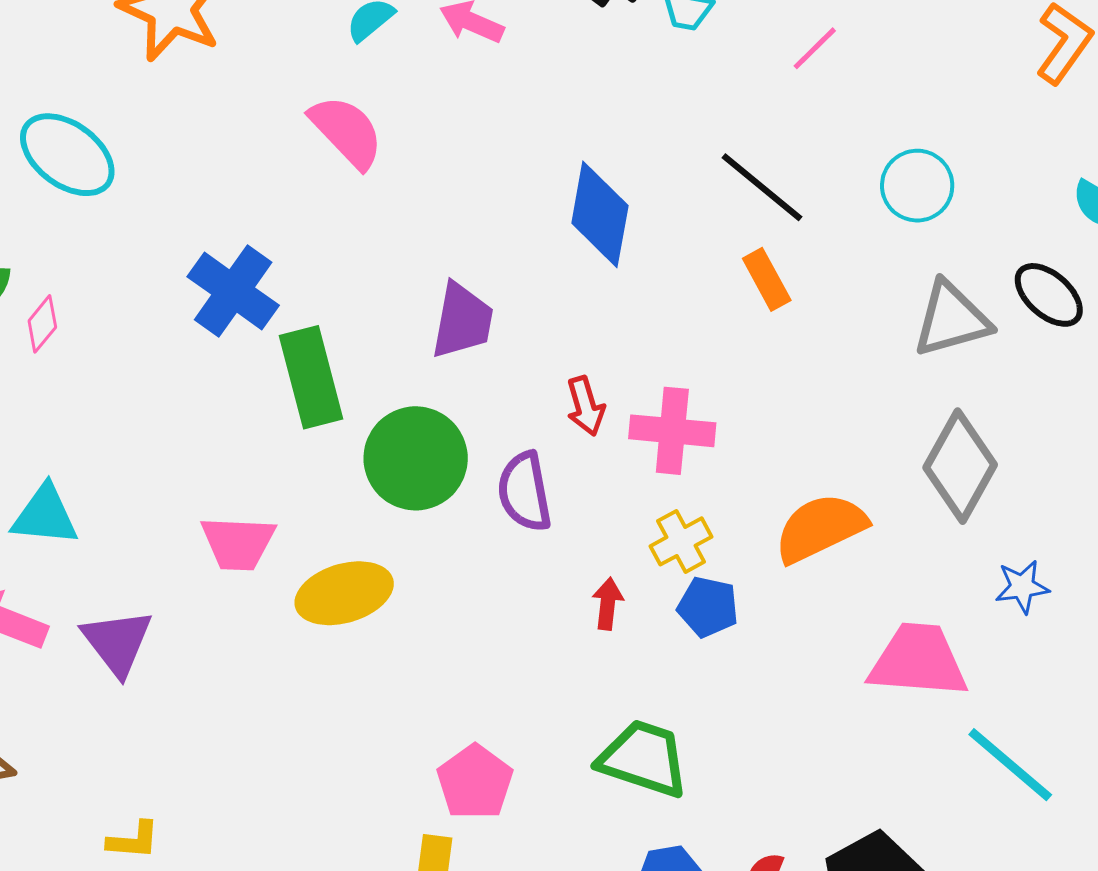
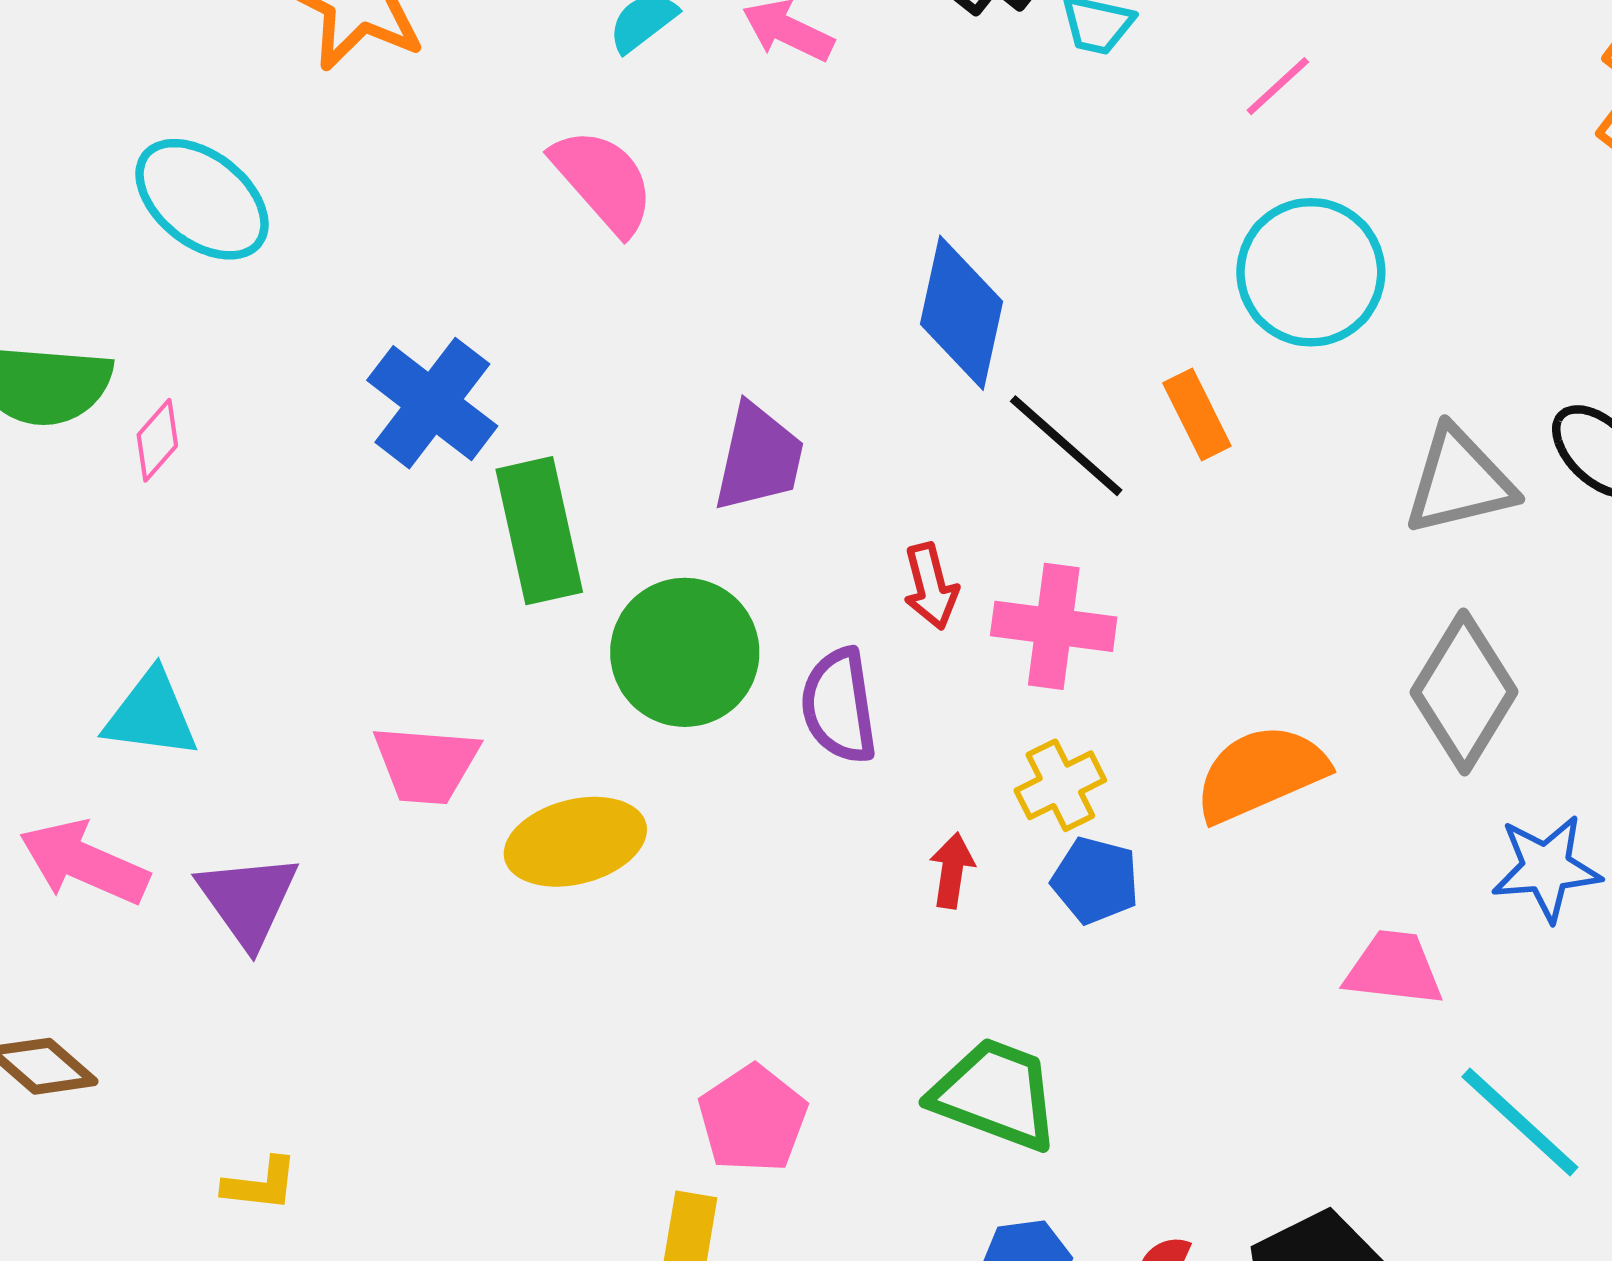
cyan circle: (917, 186) -> (1311, 272), moved, size x1.4
black line: (762, 187) -> (1066, 446), moved
blue star: (1022, 587) -> (1546, 868), size x1.4
pink trapezoid: (918, 661) -> (1394, 968), size x0.7

